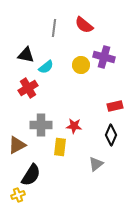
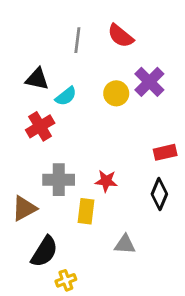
purple cross: (104, 57) -> (149, 82), turned 30
gray triangle: (96, 164) -> (125, 244), moved, turned 42
yellow cross: (18, 195) -> (66, 280), moved

